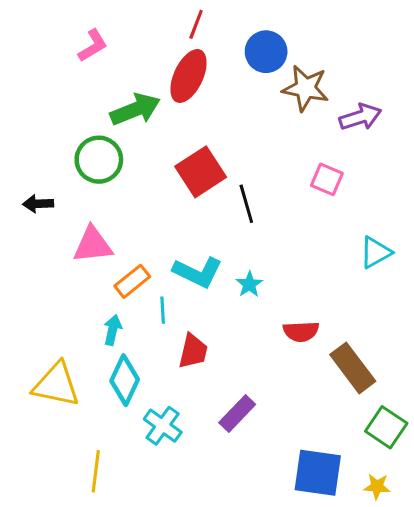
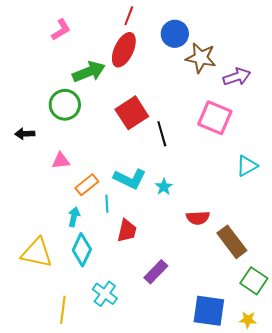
pink square: (327, 179) -> (215, 118), size x1.6
pink triangle: (93, 245) -> (61, 161), size x0.7
cyan cross: (163, 426) -> (105, 294), moved

